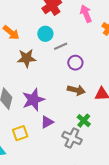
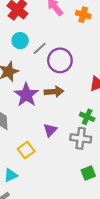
purple circle: (75, 63) -> (60, 60), size x1.5
brown arrow: (76, 90) -> (54, 92), moved
purple star: (33, 100) -> (26, 95), moved

